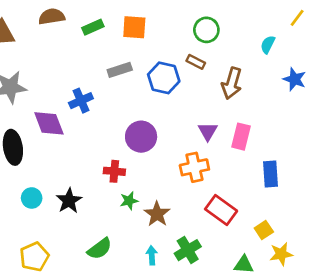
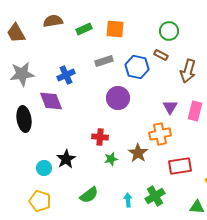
blue cross: (81, 101) -> (66, 75), moved
purple circle: (141, 137) -> (118, 98), moved
cyan circle: (32, 198) -> (44, 168), moved
red rectangle: (221, 210) -> (180, 166), turned -45
brown star: (157, 214) -> (138, 153), moved
yellow pentagon: (34, 257) -> (40, 201), turned -30

